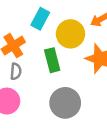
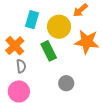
gray circle: (65, 103) -> (66, 83), size x0.6

